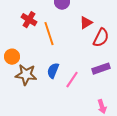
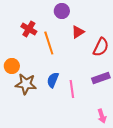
red triangle: (86, 23) -> (78, 32), moved
pink line: (72, 80) -> (72, 89), turned -42

